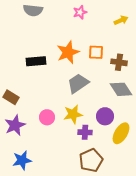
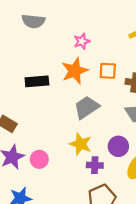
pink star: (80, 12) -> (82, 41), moved
yellow star: (73, 114) -> (81, 144), turned 30
pink circle: (47, 117) -> (39, 159), moved

